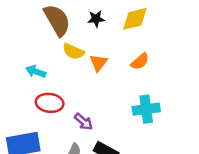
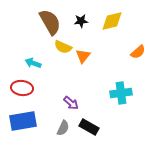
orange semicircle: (140, 61) -> (138, 52), moved
red ellipse: (50, 103) -> (22, 88), moved

